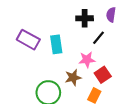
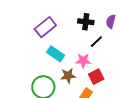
purple rectangle: (28, 40) -> (45, 27), moved, turned -75
cyan rectangle: (56, 44) -> (56, 54), moved, turned -54

